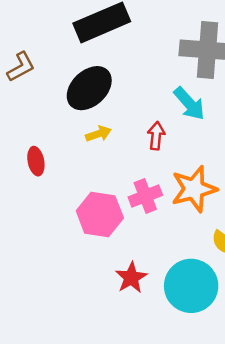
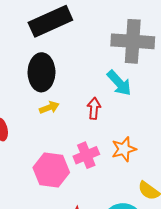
black ellipse: (89, 88) -> (41, 72), turned -45
orange star: (194, 189) -> (124, 149), size x0.7

